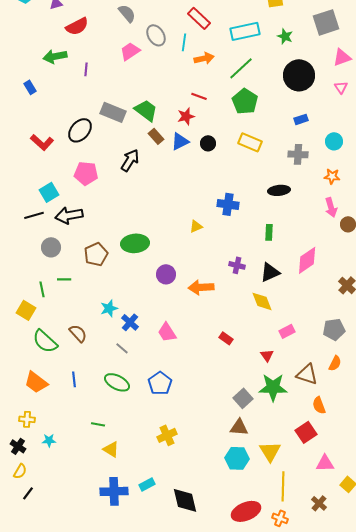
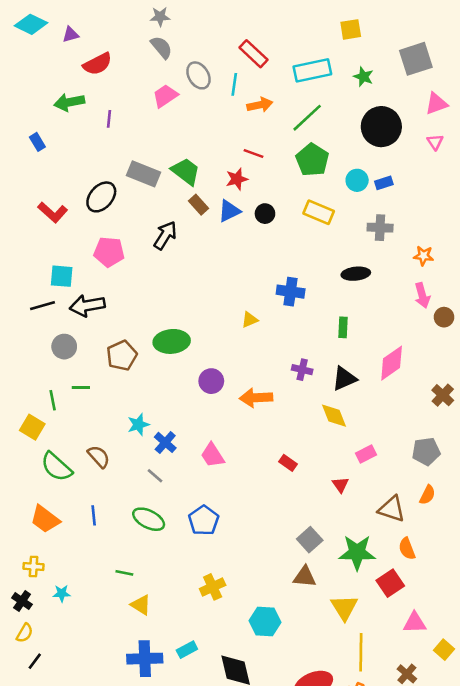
cyan circle: (334, 141) -> (357, 180), moved
cyan square: (49, 192) -> (62, 276), turned 36
green star: (273, 387) -> (357, 552), moved
cyan hexagon: (237, 458) -> (265, 621), moved

